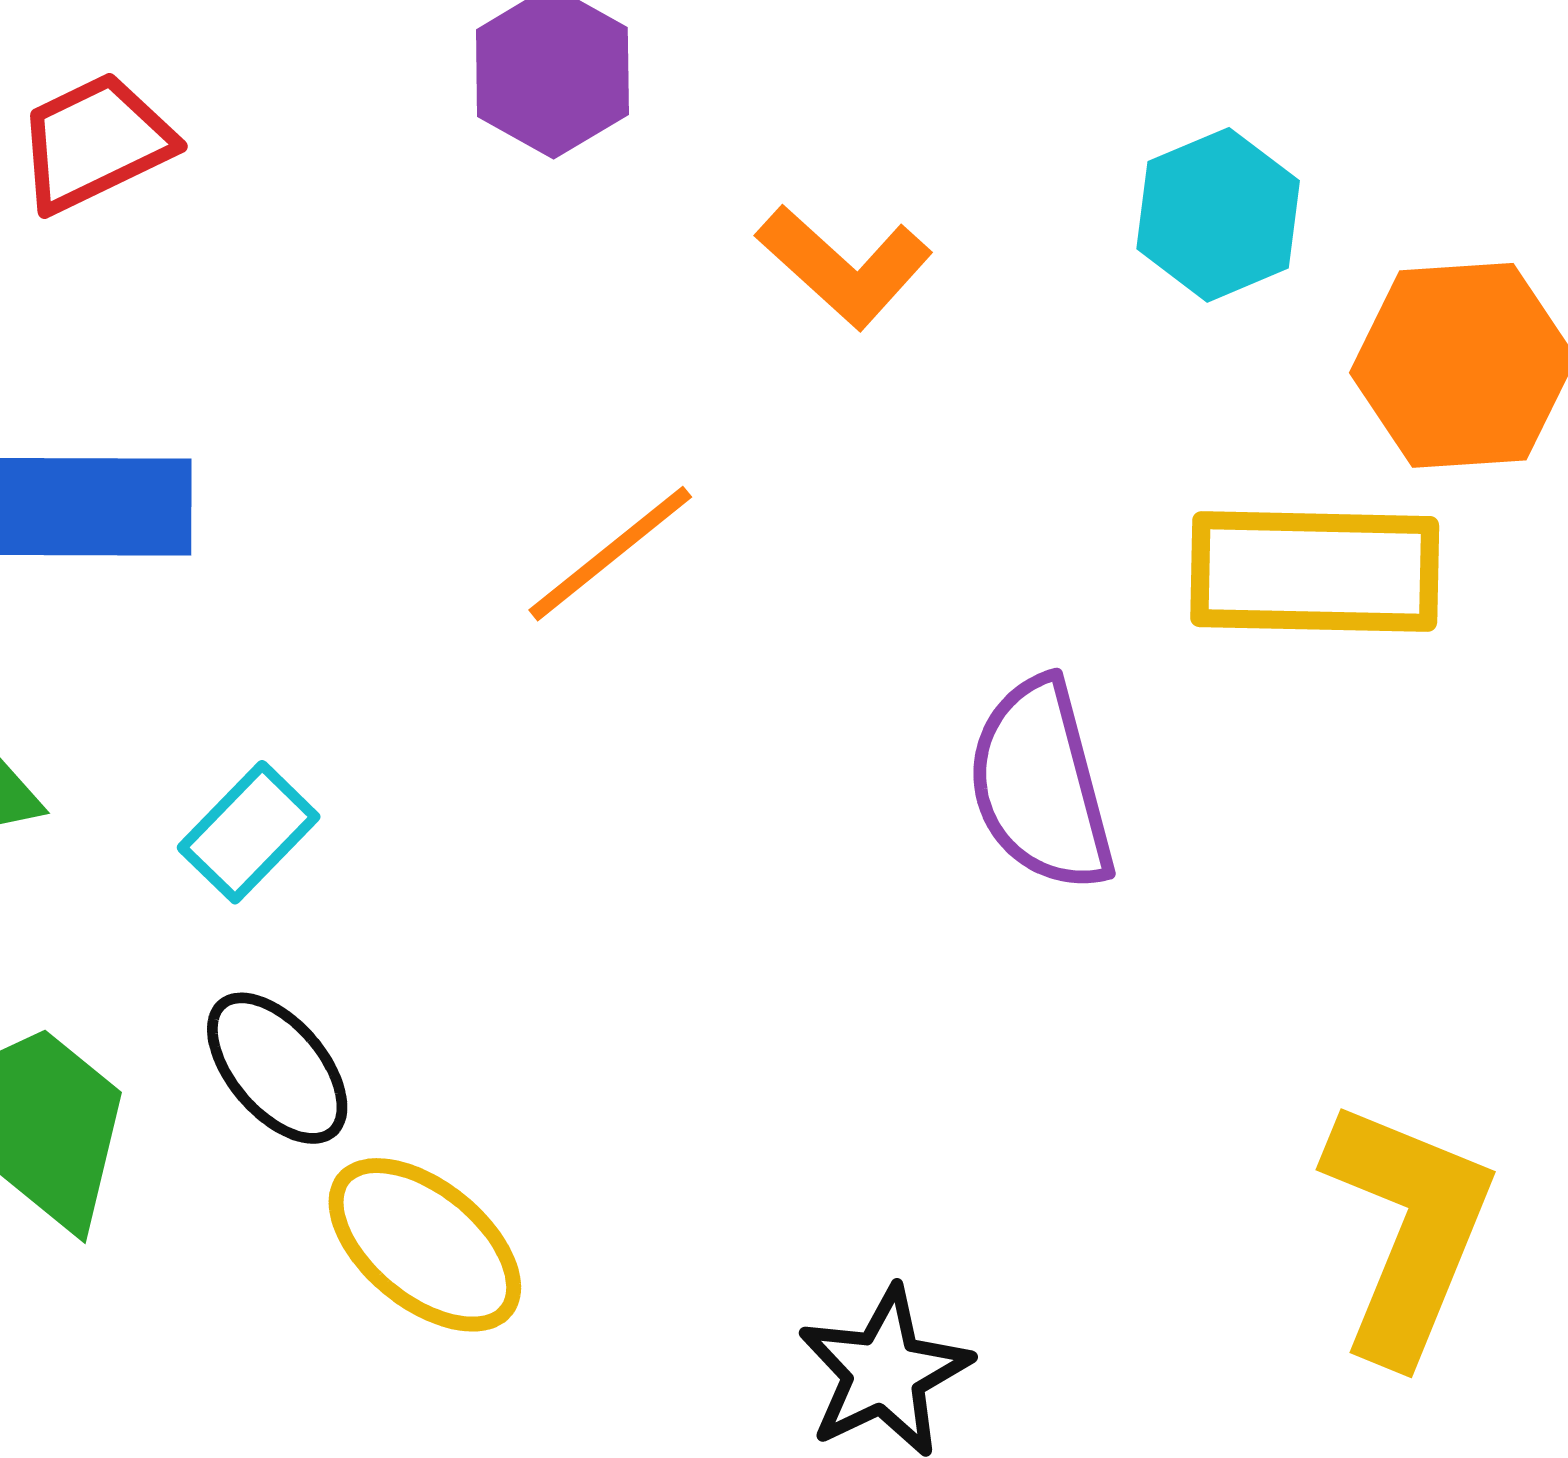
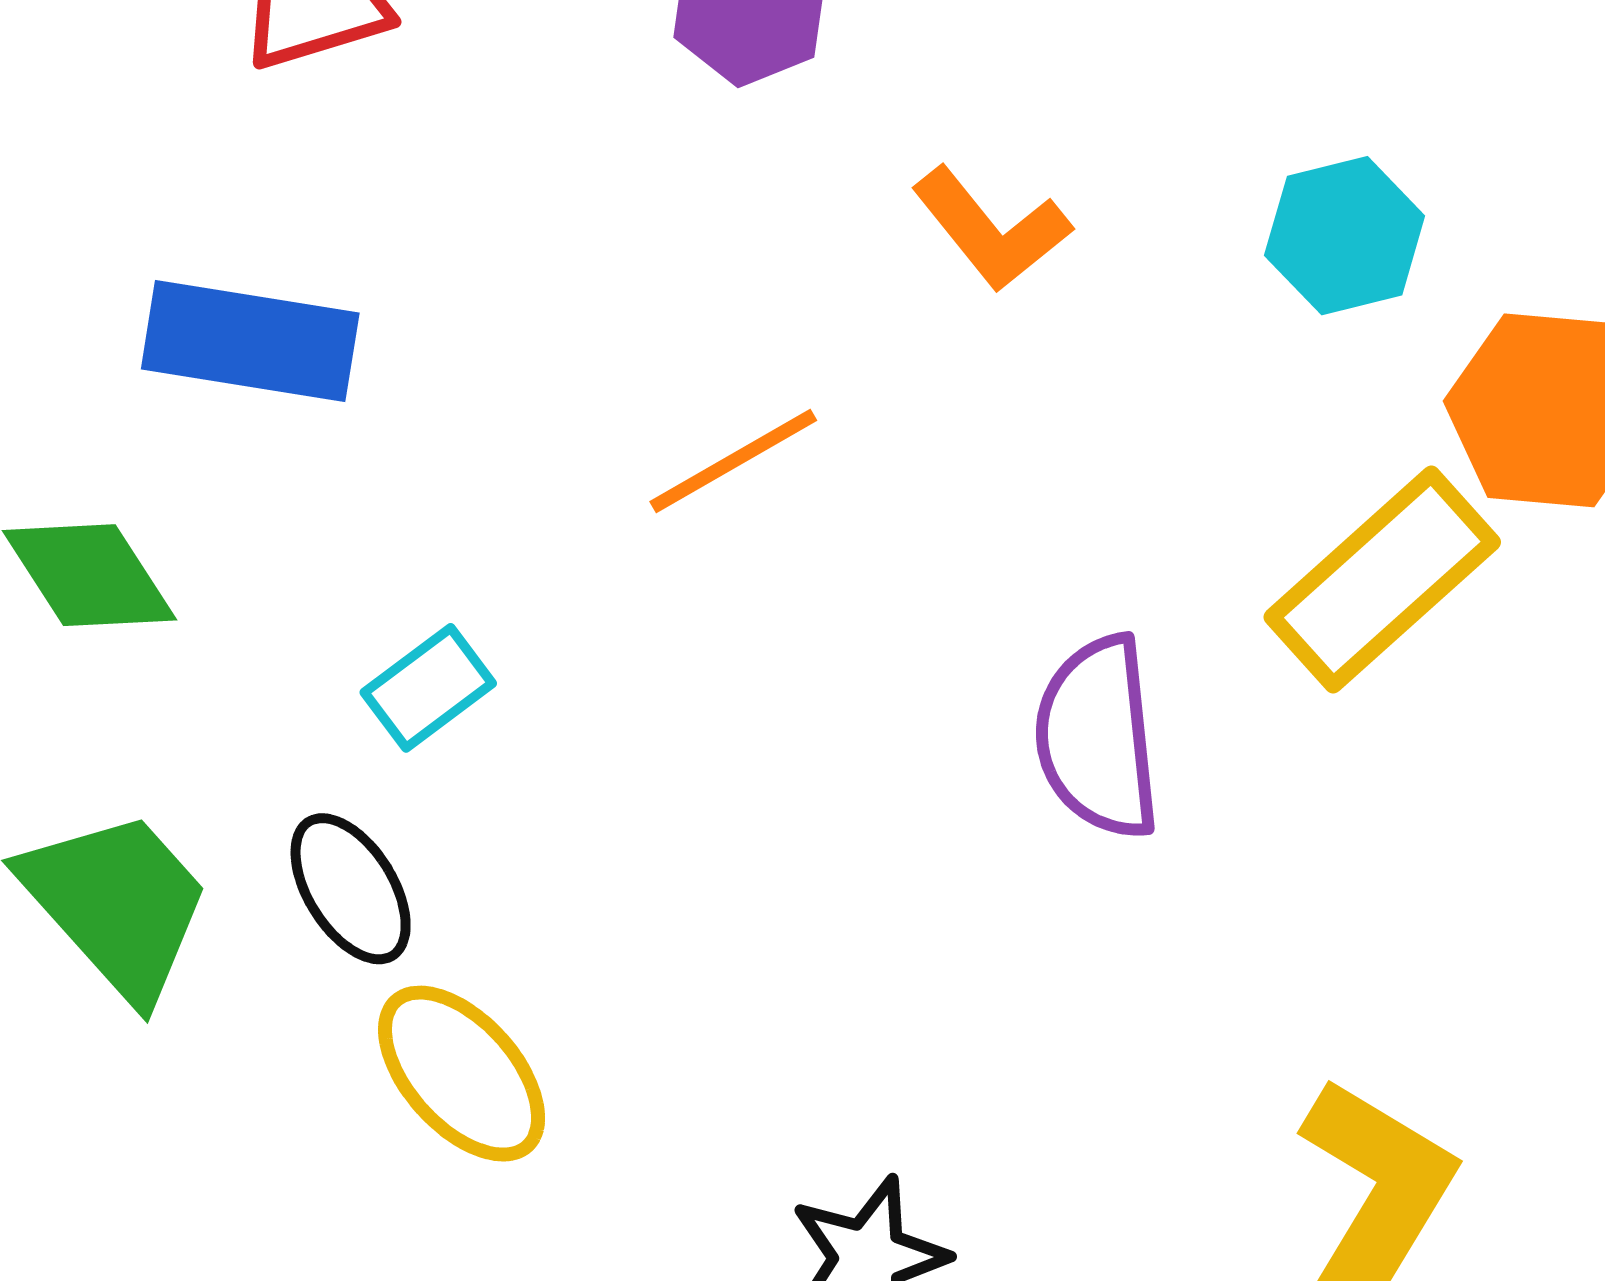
yellow rectangle: (1315, 572) -> (1382, 580), turned -52
cyan rectangle: (249, 832) -> (428, 688), moved

